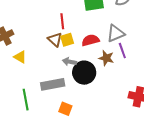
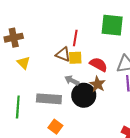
brown triangle: (55, 40) -> (63, 54), turned -35
red semicircle: (90, 40) -> (99, 64), turned 30
brown star: (106, 58) -> (97, 84), moved

